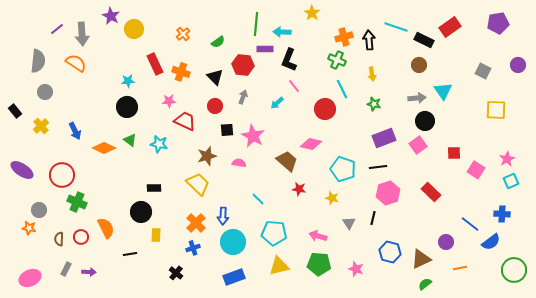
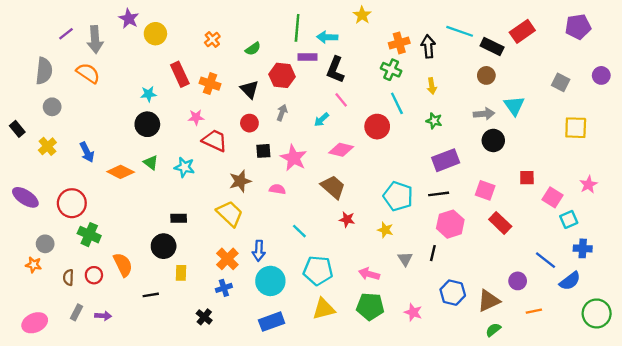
pink diamond: (311, 144) -> (341, 150), moved
pink square: (418, 145) -> (485, 190), moved, turned -36
cyan square: (511, 181) -> (569, 219), moved

